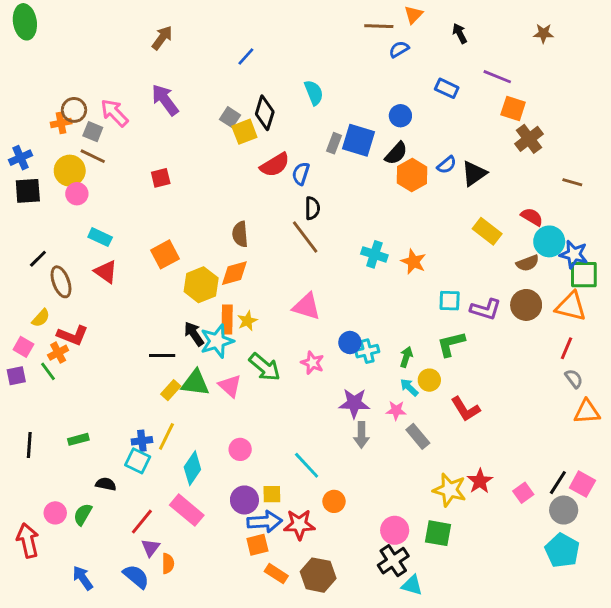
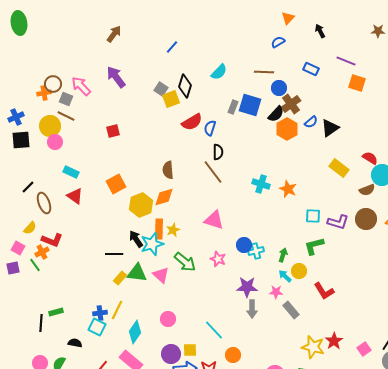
brown line: (379, 26) -> (264, 72), moved
cyan semicircle: (314, 93) -> (219, 72), turned 66
brown cross: (529, 139) -> (291, 104), moved
black line: (29, 445) -> (41, 323), moved

